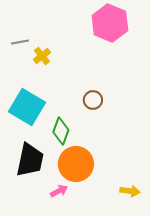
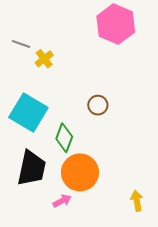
gray line: (20, 42) -> (21, 44), turned 30
yellow arrow: (130, 191) -> (137, 201), turned -108

